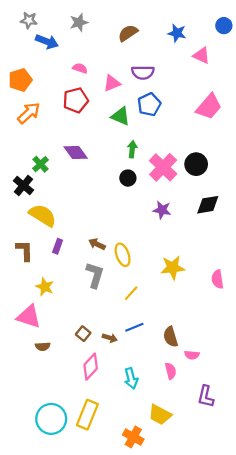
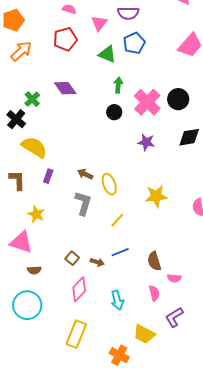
pink triangle: (112, 83) -> (99, 23), turned -30
purple L-shape: (206, 397) -> (174, 317), moved, turned 45
cyan circle: (51, 419) -> (27, 305), moved

